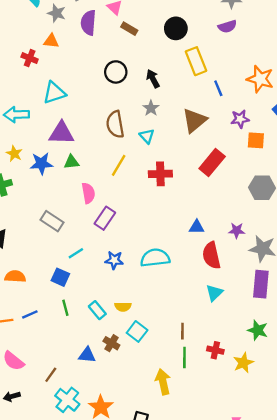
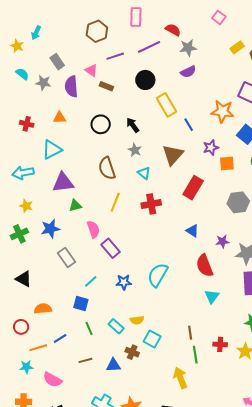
orange triangle: (51, 41) -> (60, 118), moved
cyan triangle: (147, 136) -> (144, 173), moved
blue star: (41, 164) -> (50, 229), moved
purple rectangle: (105, 218) -> (110, 248), turned -66
gray rectangle: (52, 221) -> (67, 258), turned 30
blue triangle: (197, 227) -> (192, 231), moved, turned 40
cyan semicircle: (155, 258) -> (158, 275), turned -45
brown line: (51, 375) -> (85, 360), moved, turned 48

